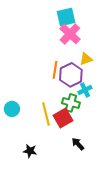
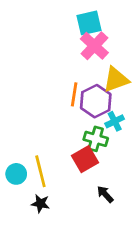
yellow triangle: (86, 59) -> (116, 80), size x1.5
cyan circle: (12, 109) -> (16, 174), moved
yellow line: (46, 114) -> (40, 171), moved

